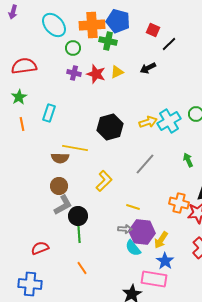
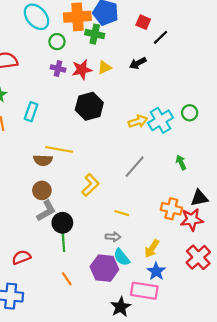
red star: (96, 74) -> (82, 70), turned -30
black hexagon: (110, 127) -> (89, 106), moved
purple hexagon: (142, 232) -> (104, 268), moved

